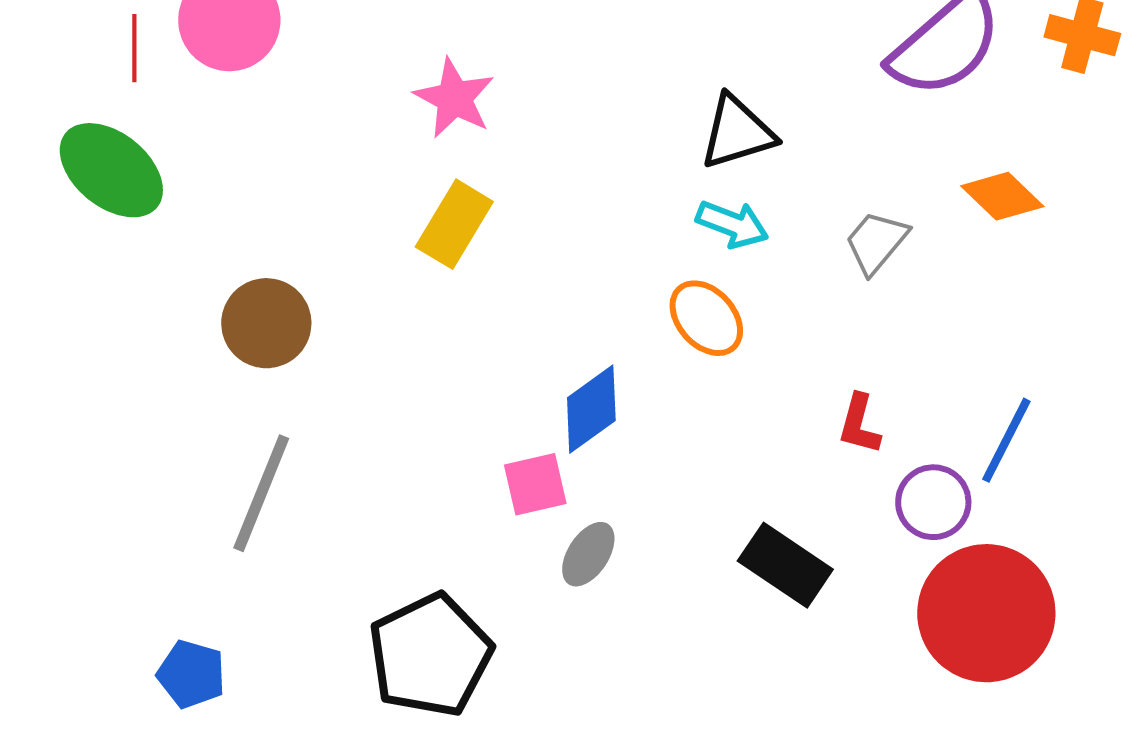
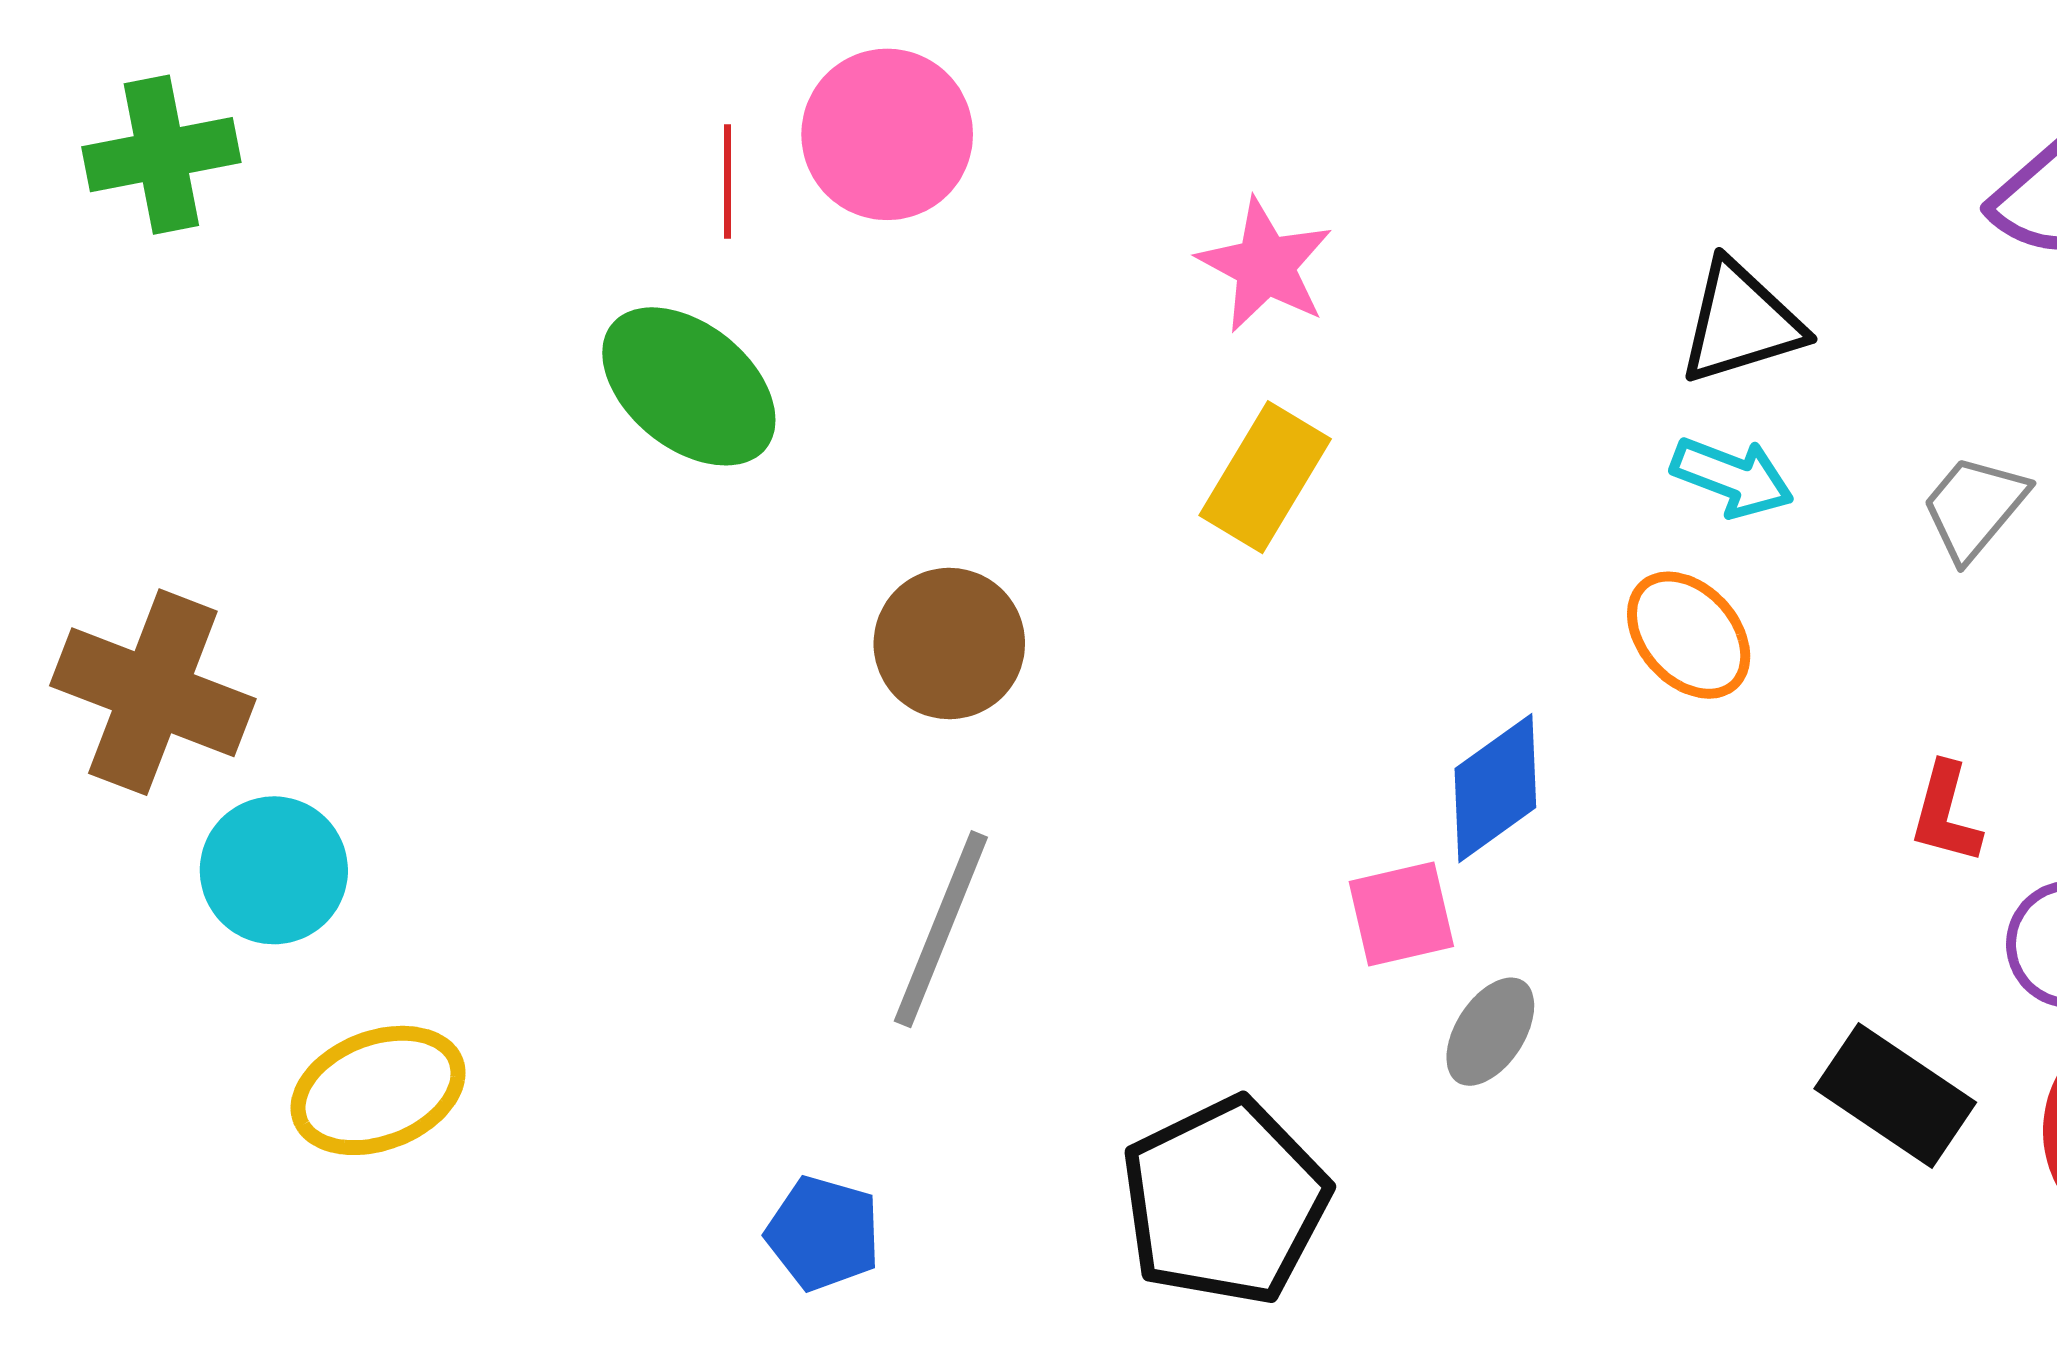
black rectangle: (785, 565) -> (1895, 1095), moved

